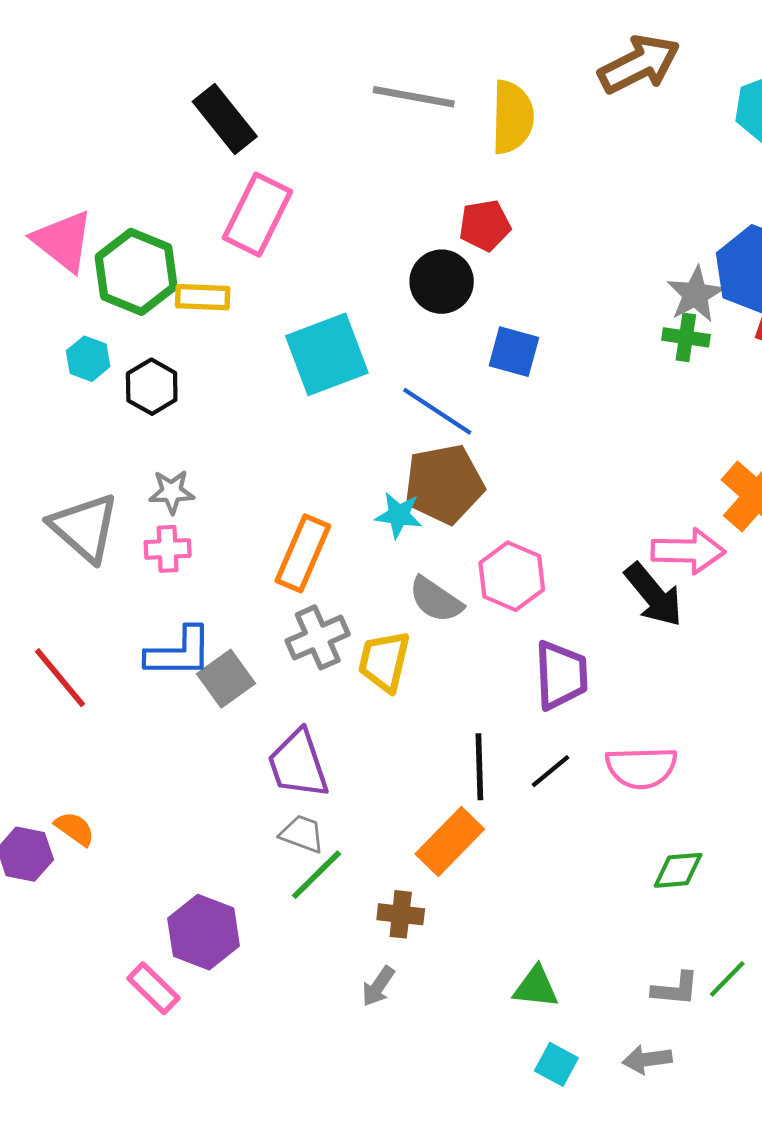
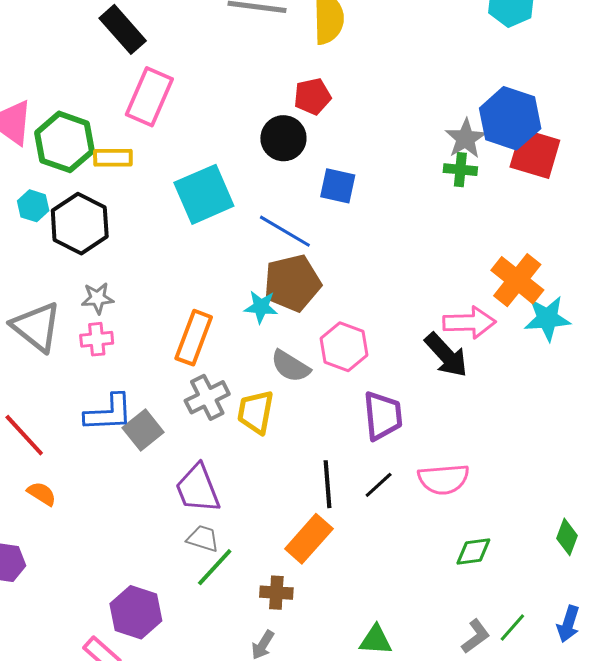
black hexagon: (152, 387) -> (80, 224), size x1.5
orange semicircle: (75, 829) -> (42, 494), moved
gray L-shape: (675, 989) -> (476, 636), turned -39

